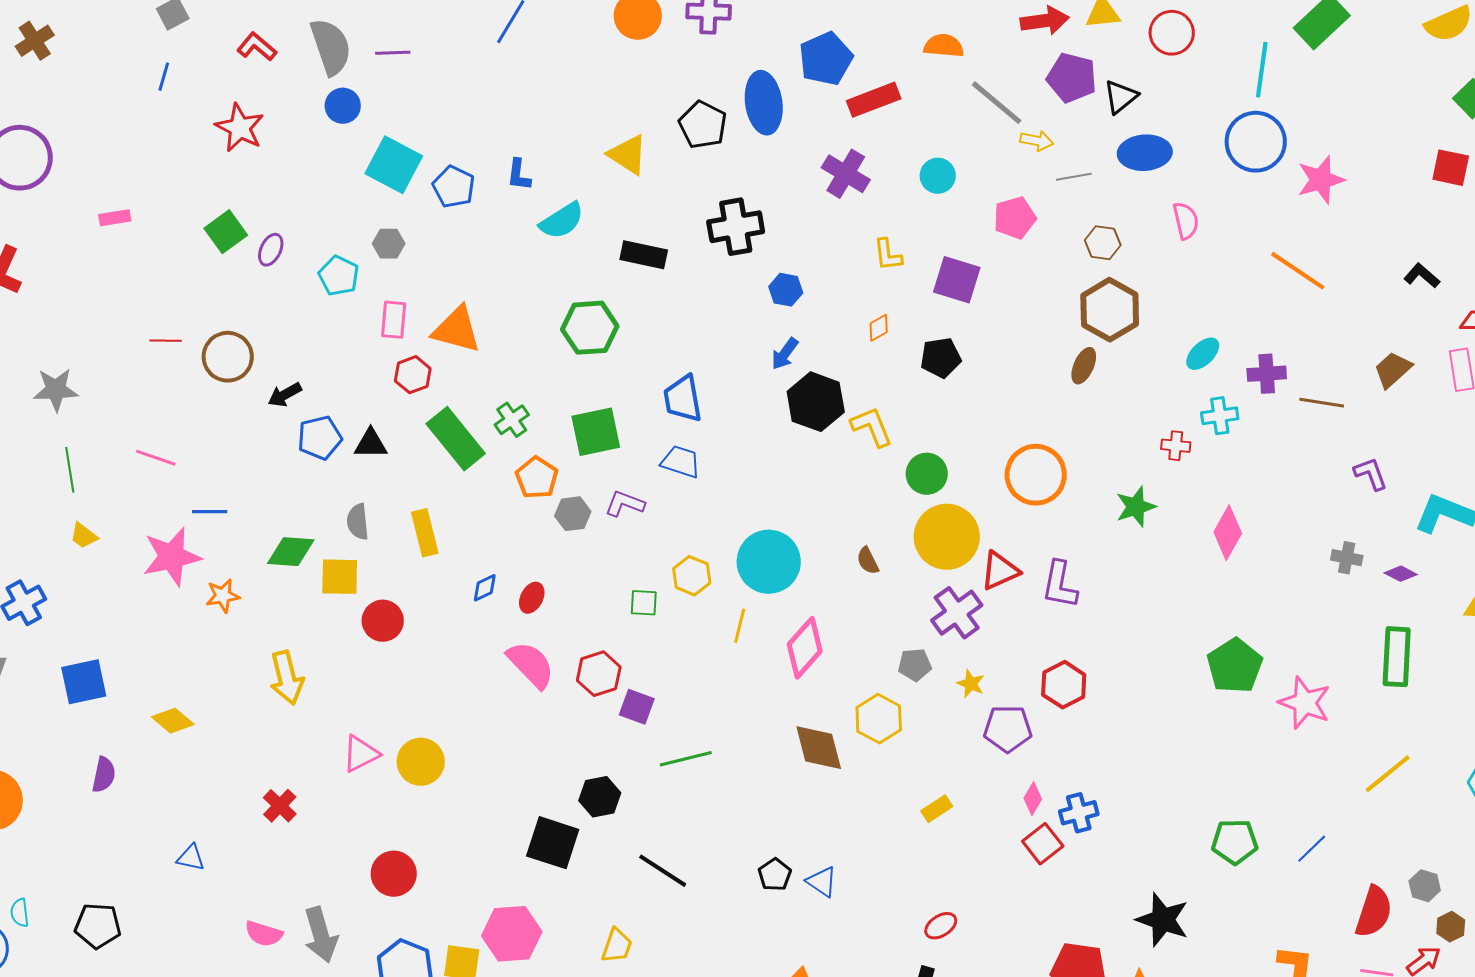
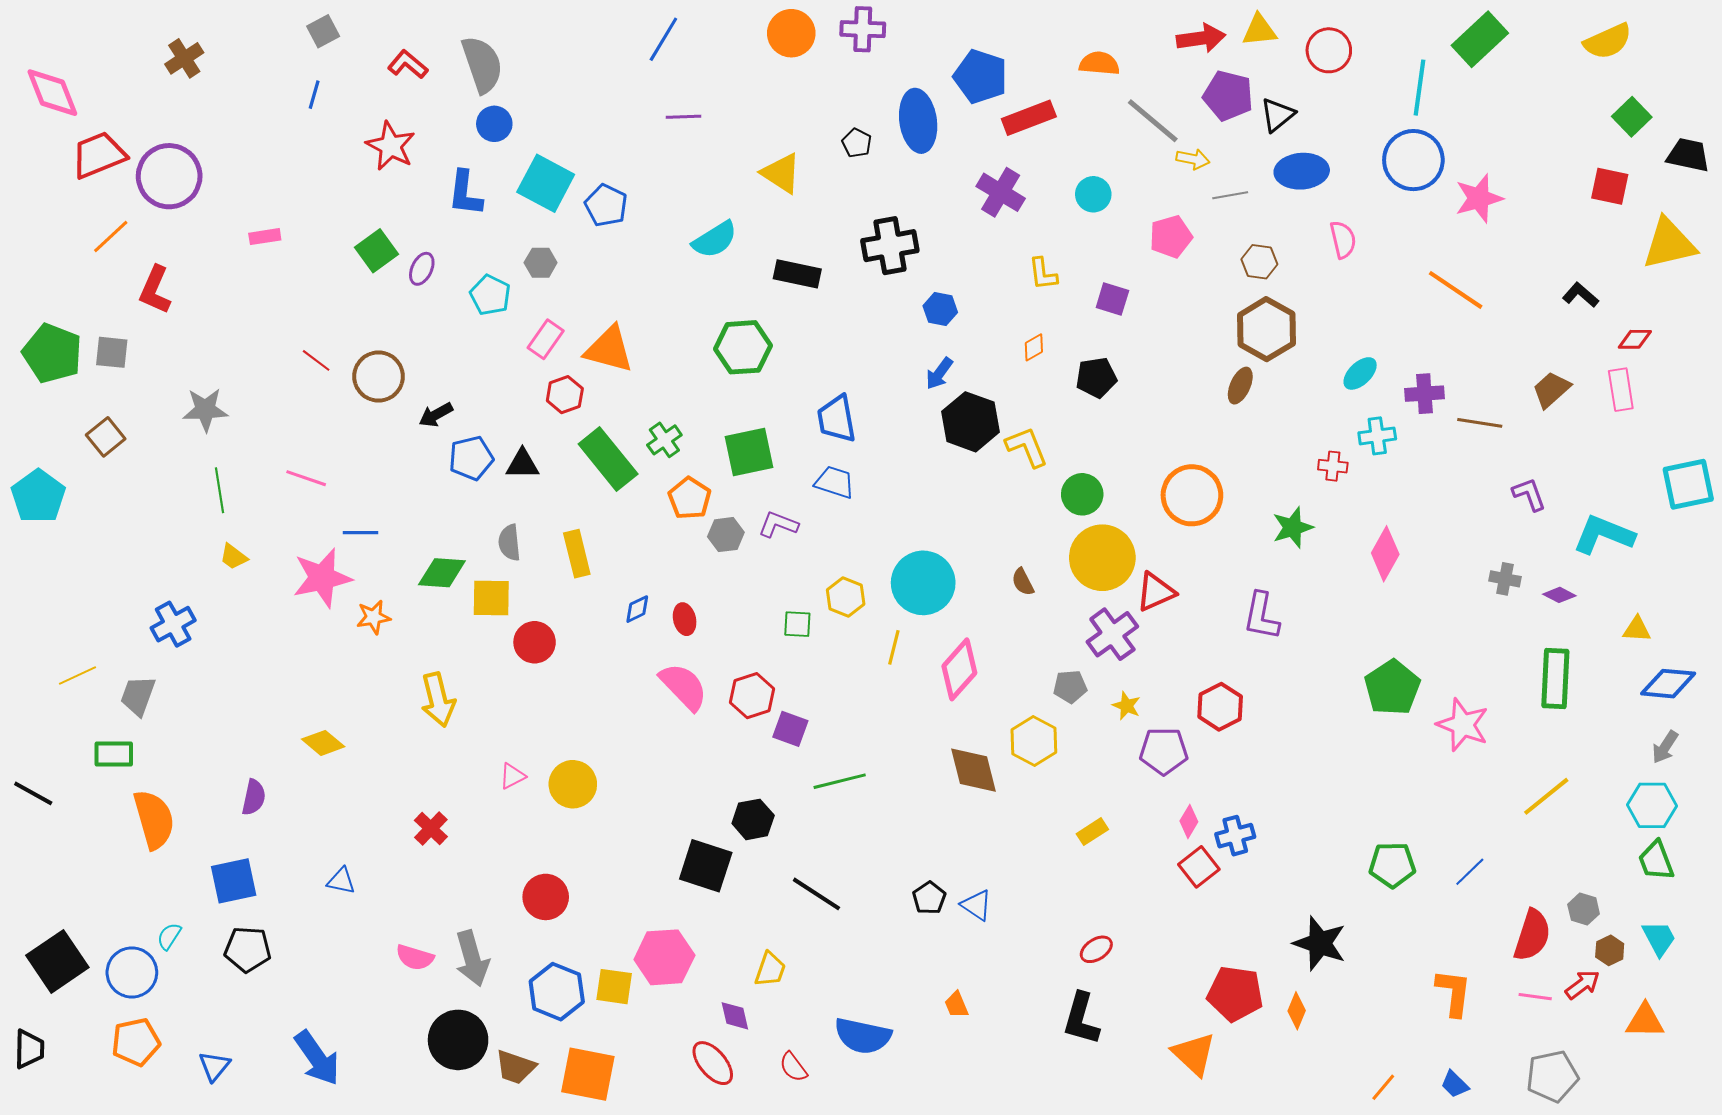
purple line: (393, 53) -> (684, 117), moved
blue pentagon: (826, 59) -> (981, 77), turned -30
black pentagon: (703, 125) -> (857, 143), size x0.6
blue L-shape: (519, 175) -> (465, 193), moved, size x1.4
purple square: (957, 280) -> (1112, 299), size x0.7
pink rectangle: (394, 320) -> (546, 339), turned 30
red line: (166, 341) -> (316, 360), turned 36
purple L-shape: (1060, 585) -> (1261, 616), moved
red ellipse: (532, 598) -> (685, 619), turned -40
blue square: (84, 682) -> (234, 881), moved
pink triangle: (361, 754) -> (512, 776), size x0.7
cyan semicircle: (20, 913) -> (169, 936), turned 40

